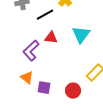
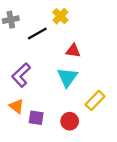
cyan triangle: (81, 35) -> (67, 77), moved
red triangle: (51, 38) -> (73, 51), moved

